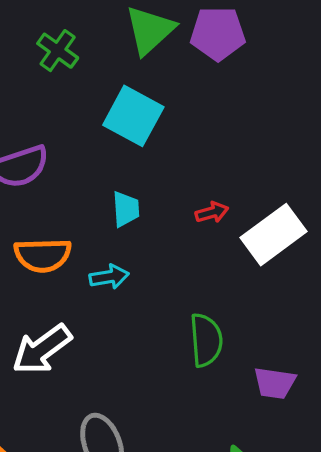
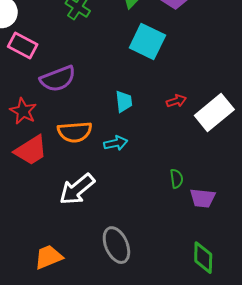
cyan square: (133, 116) -> (147, 41), moved
green semicircle: (206, 340) -> (177, 179), size x0.6
purple trapezoid: (275, 383) -> (203, 198), moved

